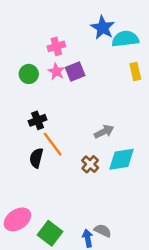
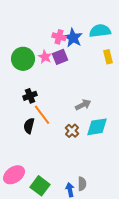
blue star: (103, 28) -> (73, 38), moved
pink cross: (56, 46) -> (59, 37), moved, turned 32
green circle: (29, 74) -> (23, 59), size x1.5
gray semicircle: (103, 231) -> (82, 184), turned 64

